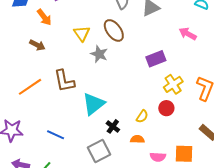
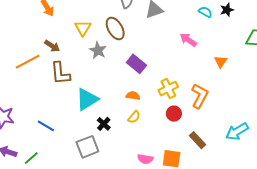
brown arrow: (37, 45) -> (52, 46), moved
purple rectangle: (156, 59) -> (136, 64), moved, turned 54
orange line: (30, 87) -> (28, 62), moved
red circle: (166, 108) -> (174, 114), moved
orange semicircle: (137, 139) -> (133, 96), moved

